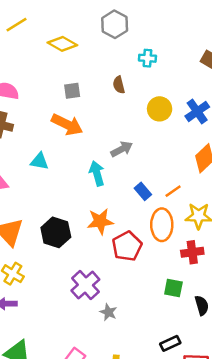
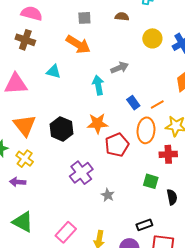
brown semicircle: (119, 85) -> (122, 17), turned 104
gray star: (108, 312) -> (108, 195), moved

